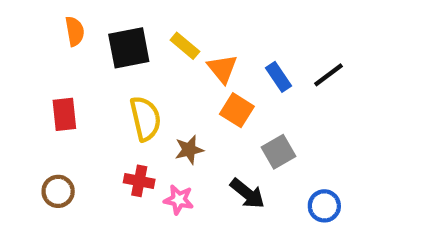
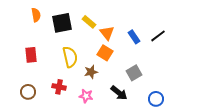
orange square: (237, 110) -> (105, 53), moved
red cross: (139, 181) -> (59, 87), moved

